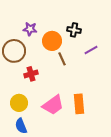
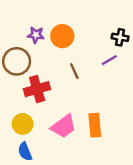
black cross: (74, 30) -> (120, 37), moved
orange circle: (52, 41) -> (62, 36), moved
red cross: (31, 74) -> (37, 89), size x1.5

